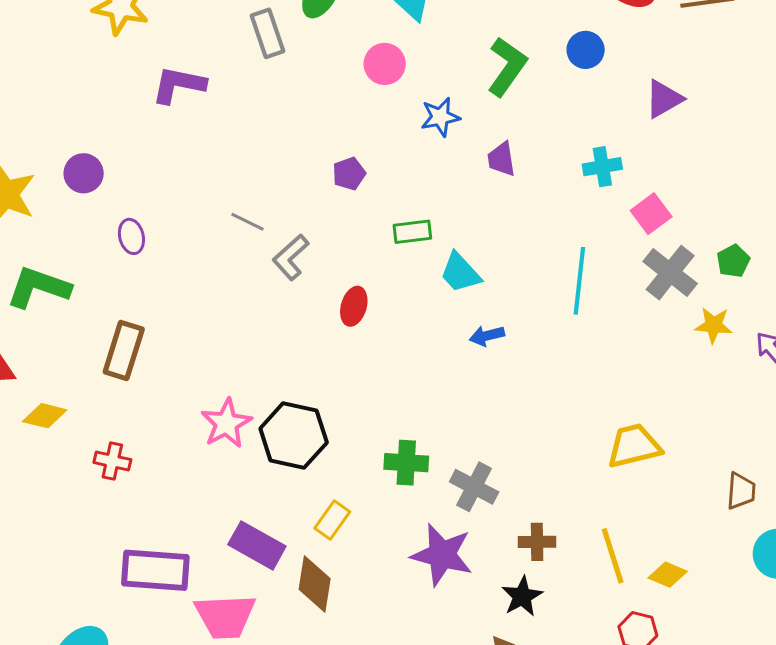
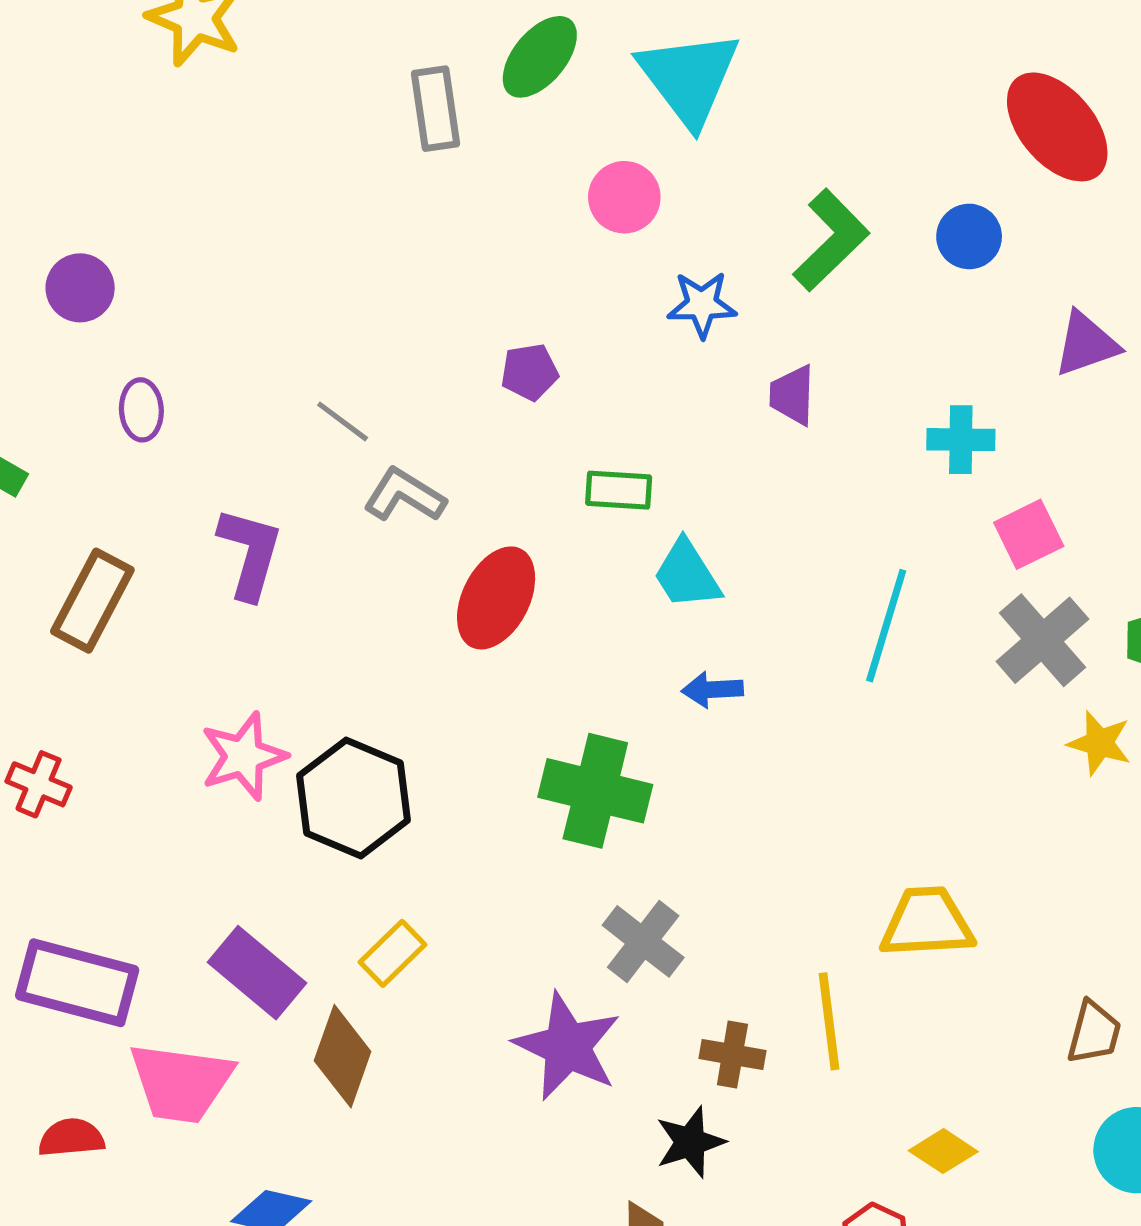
purple L-shape: (179, 85) -> (250, 553), moved, turned 84
gray L-shape: (291, 257) -> (405, 495), turned 63
red ellipse: (354, 306) -> (496, 598), size x1.5
green cross: (406, 463) -> (595, 791), moved, size x1.4
yellow line: (613, 556) -> (829, 1021), moved

